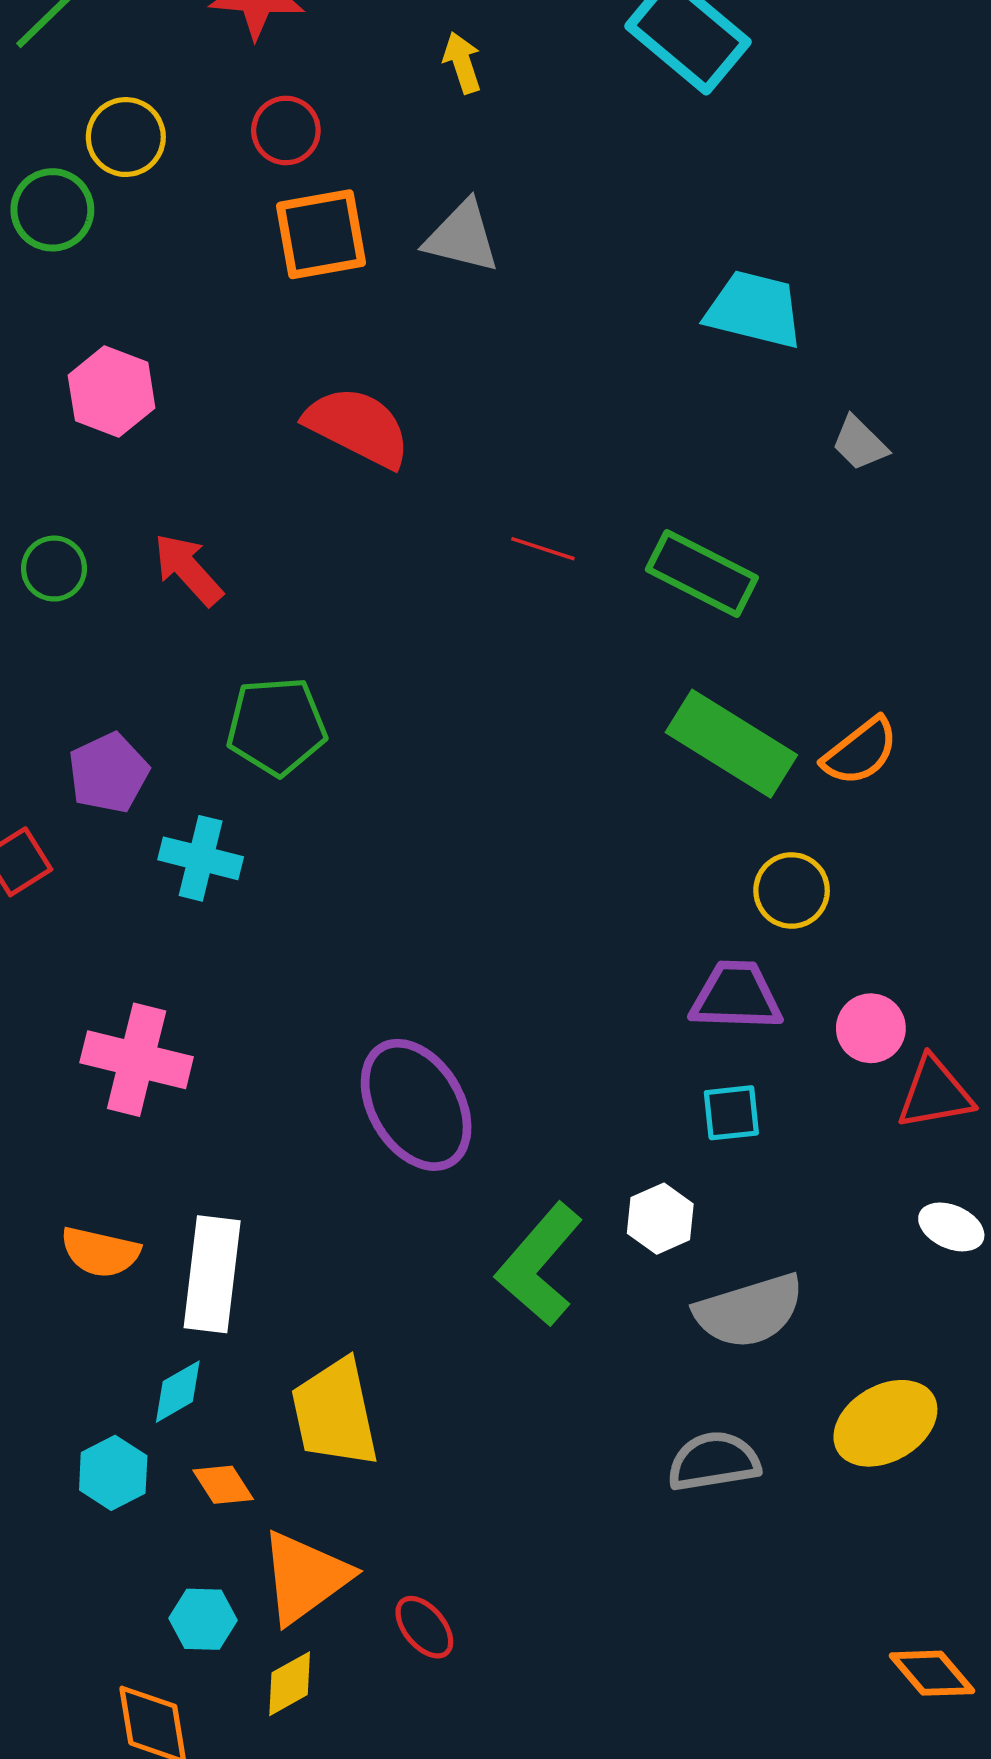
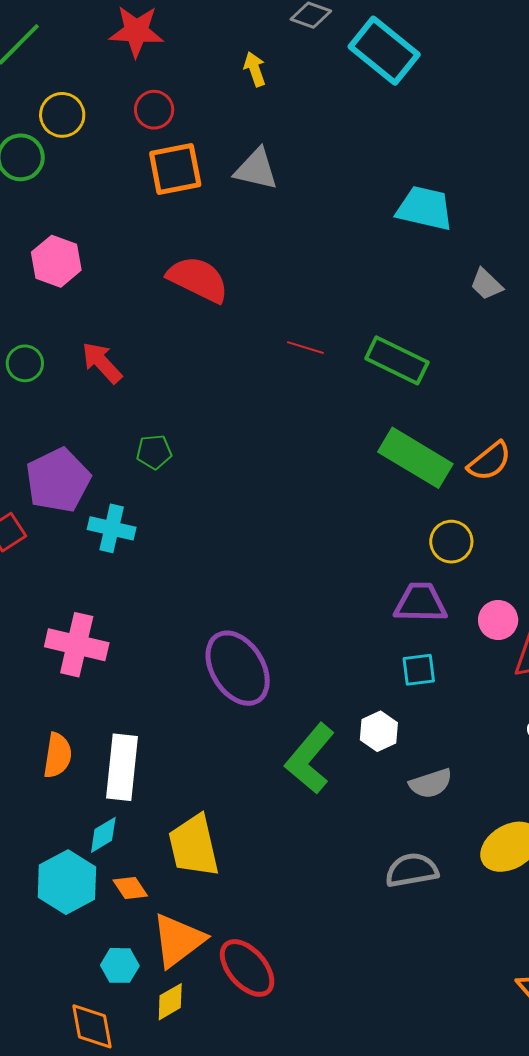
green pentagon: (276, 726) -> (154, 452), size x0.6
purple pentagon: (108, 773) -> (58, 480), size x1.4
orange semicircle: (100, 1252) -> (58, 755), turned -93
gray semicircle: (749, 1311) -> (431, 783), size x0.7
cyan hexagon: (113, 1473) -> (67, 882), size x1.5
red ellipse: (424, 1627) -> (247, 968), size x1.6

